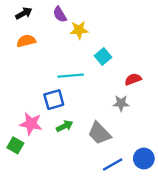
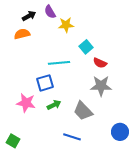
black arrow: (24, 13) -> (29, 16), moved
red semicircle: (133, 79) -> (100, 63), moved, turned -136
gray star: (121, 103) -> (101, 86), size x1.5
green square: (15, 145) -> (13, 141), moved
blue line: (113, 165) -> (72, 137), moved, turned 48

